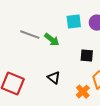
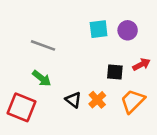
green arrow: (52, 40) -> (42, 78), moved
orange cross: (83, 92) -> (97, 100), moved

